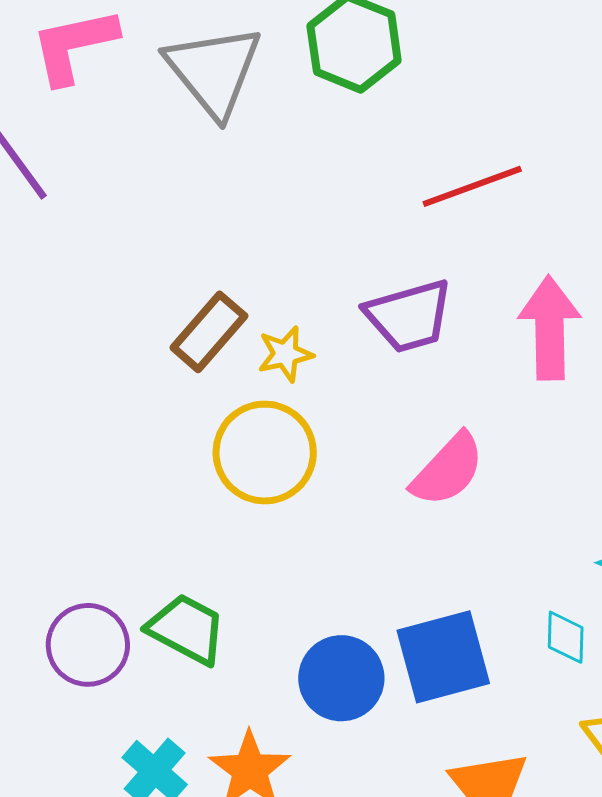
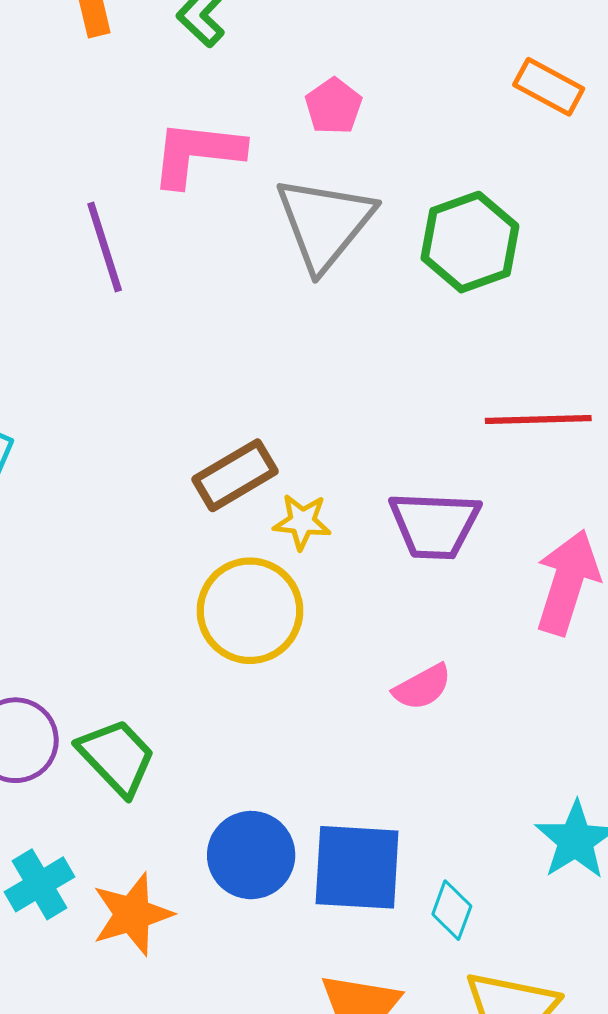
pink semicircle: (448, 470) -> (422, 687), size x0.7
cyan diamond: (566, 637) -> (452, 910), moved

